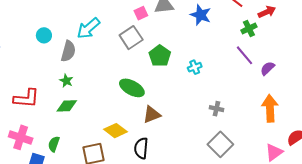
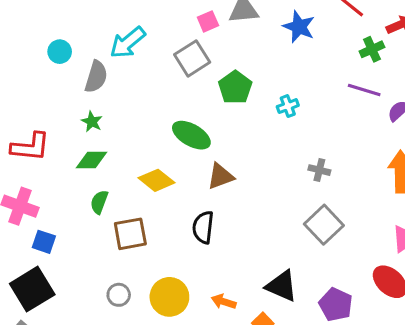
purple line: (245, 55) -> (364, 90), turned -35
yellow diamond: (116, 131) -> (157, 180), moved
green semicircle: (54, 144) -> (99, 202), moved

